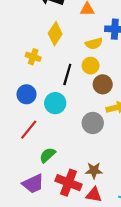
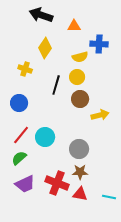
brown circle: (103, 84) -> (80, 99), moved
cyan circle: (55, 103) -> (45, 137), moved
gray circle: (93, 123) -> (79, 149), moved
green semicircle: (47, 155) -> (19, 158), moved

